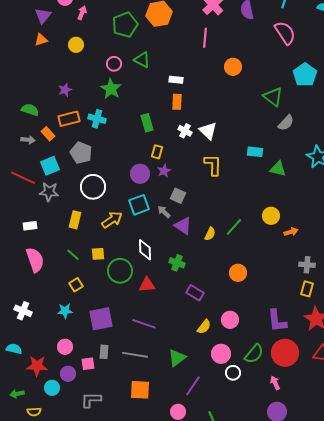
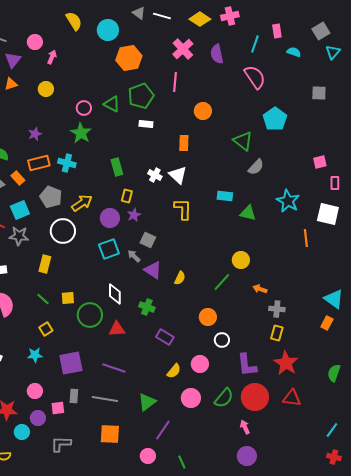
green pentagon: (125, 25) -> (141, 96), moved
orange rectangle: (177, 102) -> (184, 143), moved
yellow arrow: (112, 220) -> (82, 203), moved
green line: (234, 227) -> (222, 282), moved
orange arrow: (291, 232) -> (260, 289), moved, turned -144
white circle: (233, 373) -> (222, 340), moved

